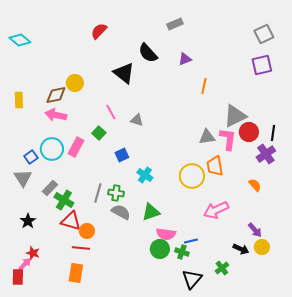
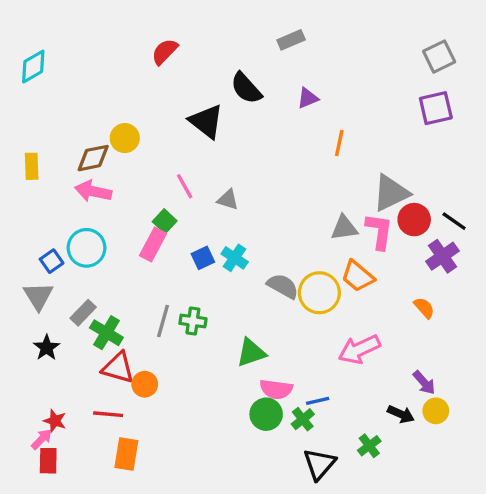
cyan diamond: (20, 40) -> (33, 67), turned -70
black line: (273, 133) -> (454, 221), turned -63
pink rectangle: (76, 147) -> (153, 245), moved
orange trapezoid: (215, 166) -> (358, 276), turned -40
cyan cross: (145, 175) -> (235, 258), moved
gray semicircle: (121, 212) -> (283, 286), moved
black star: (28, 221) -> (47, 348), moved
red line: (81, 248) -> (108, 414), moved
green cross: (182, 252) -> (303, 419), turned 32
red rectangle: (18, 277) -> (48, 461), moved

